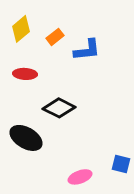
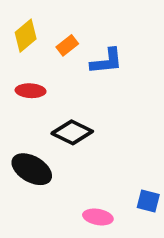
pink ellipse: (80, 177) -> (98, 217), turned 30

